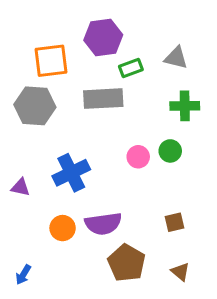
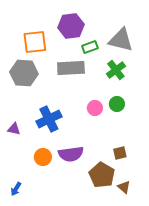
gray triangle: (176, 58) -> (121, 40), size x1.5
green cross: (185, 106) -> (116, 70), moved, turned -36
brown pentagon: (127, 263) -> (102, 175), moved

